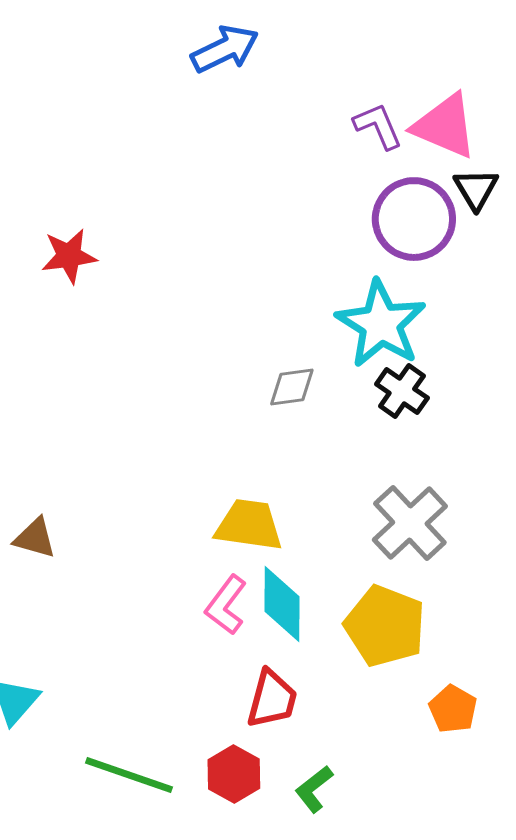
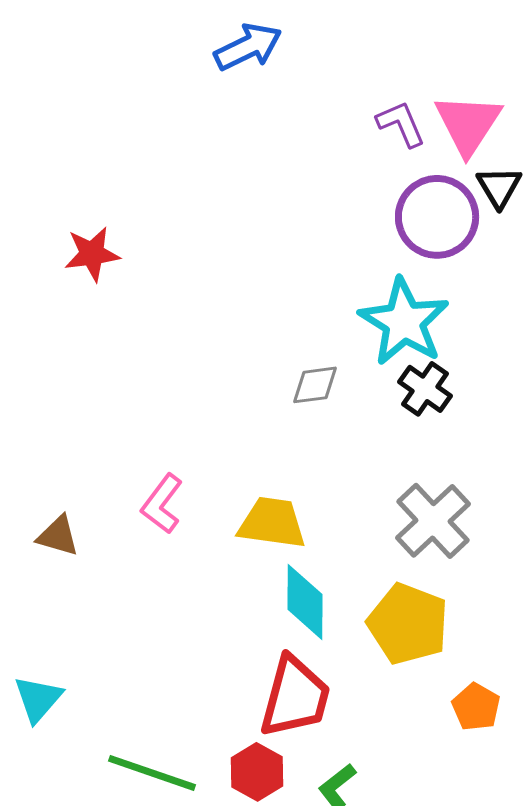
pink triangle: (445, 126) -> (468, 124), turned 40
pink L-shape: (226, 605) -> (162, 504), moved
red trapezoid: (272, 699) -> (295, 697), size x1.4

